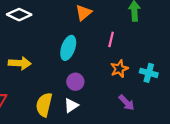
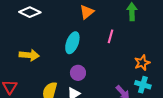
orange star: (119, 69) -> (142, 63), moved
cyan cross: (149, 73) -> (143, 85), moved

